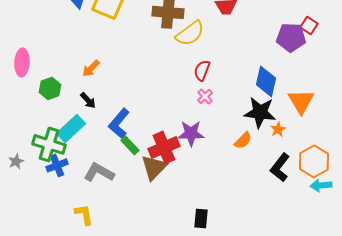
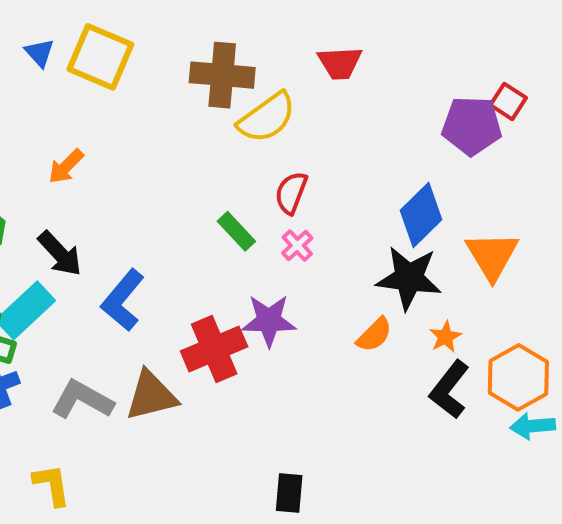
orange arrow: (91, 68) -> (66, 166), moved
blue diamond: (266, 81) -> (421, 215), turned 32
black arrow: (88, 100) -> (60, 254), size x1.4
orange star: (278, 129) -> (445, 337), moved
green rectangle: (130, 145) -> (236, 231), moved
brown triangle: (154, 167) -> (151, 396), moved, turned 32

